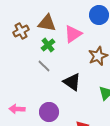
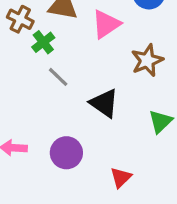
brown cross: (21, 31) -> (20, 19), turned -35
green cross: (48, 45) -> (43, 42), moved

